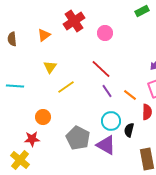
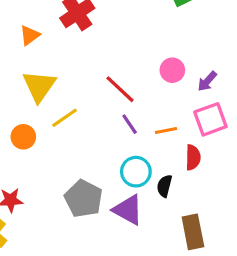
pink circle: (105, 33) -> (172, 70), moved
yellow triangle: (50, 67) -> (39, 86), size x1.6
orange line: (130, 95) -> (166, 130), turned -48
orange circle: (43, 117) -> (23, 137), moved

